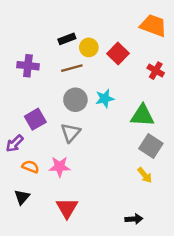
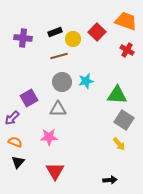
red square: (118, 54) -> (97, 32), moved
purple cross: (28, 66) -> (23, 38), moved
red cross: (156, 71) -> (127, 50), moved
gray triangle: (71, 133) -> (58, 109), turned 48
orange semicircle: (30, 167) -> (15, 142), moved

